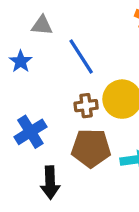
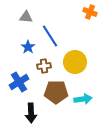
blue star: (21, 61) -> (28, 47), moved
brown cross: (86, 106) -> (44, 66), moved

